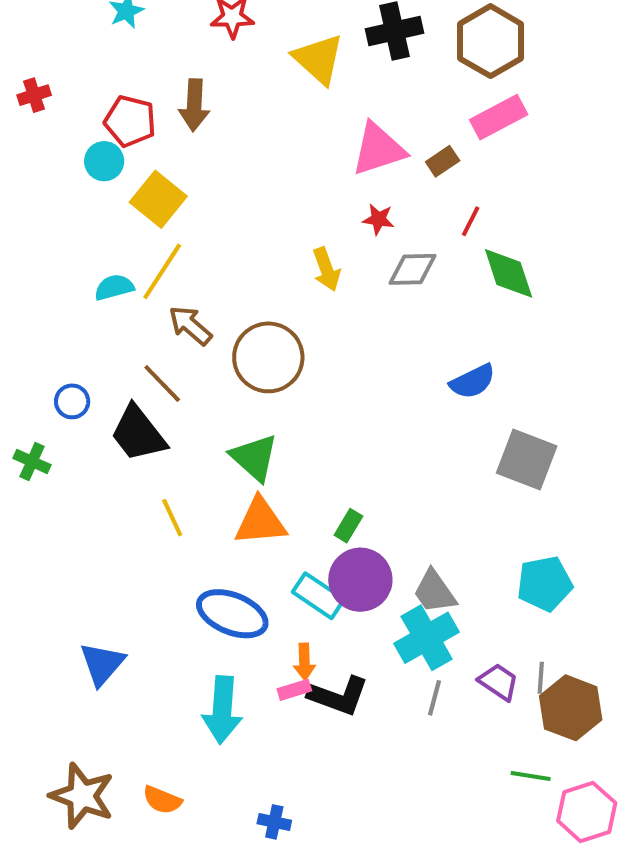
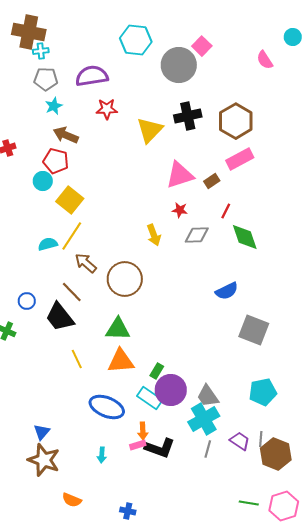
yellow triangle: (318, 59) -> (150, 130), turned 32
brown arrow: (194, 105) -> (66, 135), moved, turned 110
green triangle: (254, 458) -> (118, 329), turned -40
green rectangle: (348, 526) -> (157, 371), moved
blue triangle: (102, 664) -> (42, 432), size x0.7
cyan arrow: (222, 710) -> (102, 455), size x0.5
green line: (531, 776) -> (249, 503), moved
brown star: (82, 796) -> (44, 460), moved

